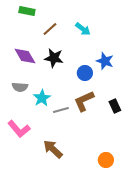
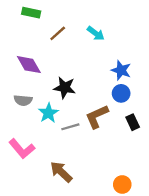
black star: (54, 58) -> (65, 88), moved
blue circle: (85, 73) -> (121, 93), moved

